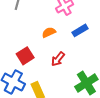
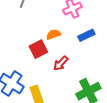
red square: (25, 56) -> (38, 49), moved

